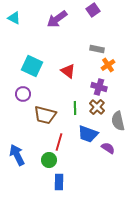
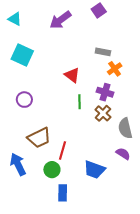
cyan square: (32, 66) -> (22, 55), moved
green line: (75, 108) -> (80, 102), moved
brown trapezoid: (45, 115) -> (39, 138), moved, turned -40
blue trapezoid: (88, 134) -> (94, 170), moved
purple semicircle: (108, 148) -> (123, 154), moved

